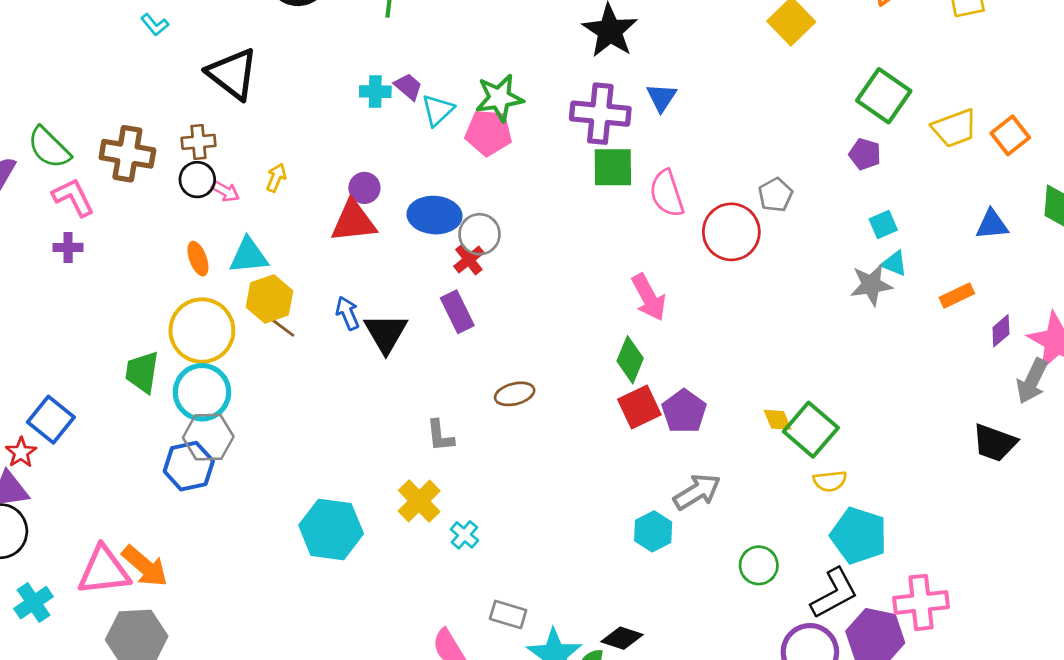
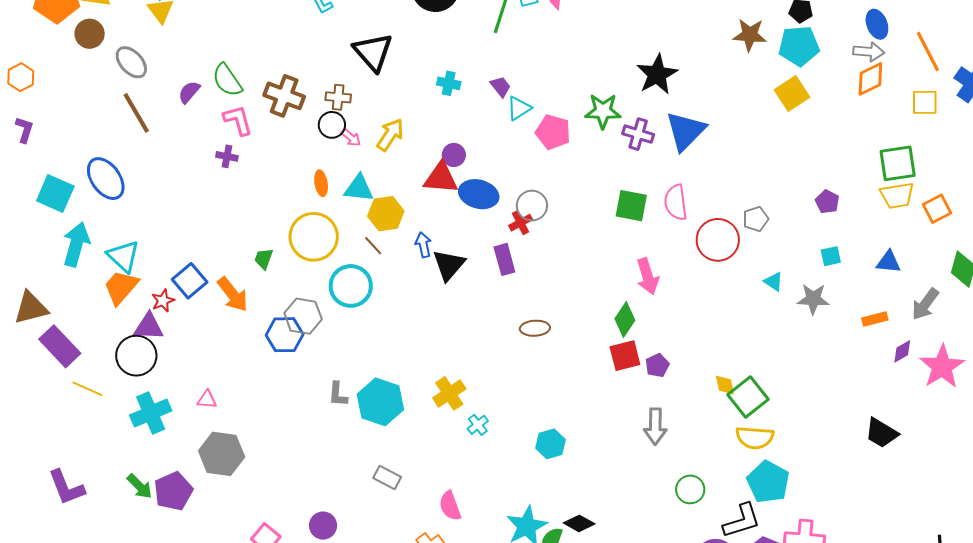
cyan cross: (375, 92) -> (449, 83), moved
green square: (884, 96) -> (898, 163), moved, turned 36
blue triangle: (662, 97) -> (686, 131), size x1.8
green star: (499, 98) -> (603, 111), moved
purple cross: (600, 114) -> (638, 134), size x0.7
green square: (613, 167) -> (631, 206), moved
yellow arrow: (276, 178) -> (390, 135), size x1.6
blue ellipse: (434, 215) -> (479, 194), moved
blue triangle: (992, 225) -> (889, 262), moved
cyan triangle: (894, 263) -> (774, 282), moved
yellow hexagon: (269, 299) -> (386, 214), moved
green trapezoid: (142, 372) -> (264, 259), size x0.7
gray arrow: (1032, 381) -> (925, 304), moved
cyan circle: (202, 392) -> (351, 286), moved
purple pentagon: (684, 411) -> (657, 365), size x0.7
gray L-shape: (440, 436) -> (338, 394), moved
yellow semicircle: (830, 481) -> (755, 438), size x1.5
gray arrow: (697, 492) -> (655, 426), turned 111
cyan hexagon: (653, 531) -> (550, 444), moved
orange arrow: (145, 566) -> (233, 294), moved
pink triangle: (104, 571) -> (207, 400), size x0.5
cyan cross: (34, 603) -> (151, 413), size x1.4
gray rectangle: (508, 614) -> (387, 478), moved

